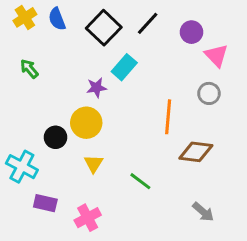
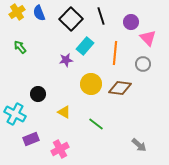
black line: (148, 23) -> (101, 16), turned -60
orange line: (168, 117) -> (115, 53), moved
yellow circle: (86, 123) -> (91, 84), moved
brown diamond: (196, 152) -> (120, 88), moved
yellow triangle: (94, 164) -> (64, 112), turned -32
purple rectangle: (45, 203) -> (31, 139), turned -35

